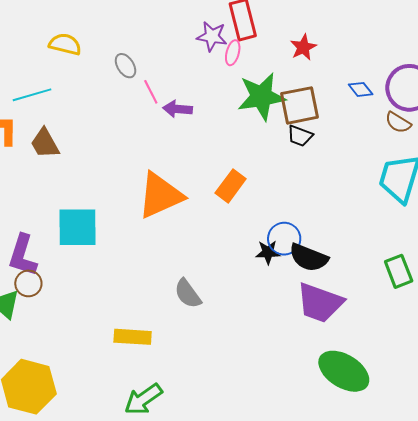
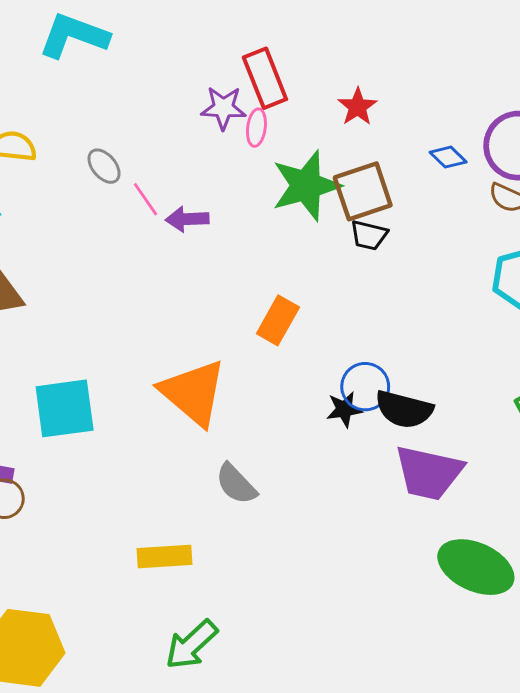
orange triangle: (160, 195) -> (193, 393), moved, turned -48

